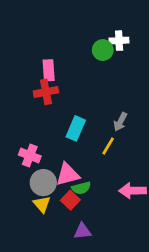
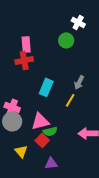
white cross: (119, 41) -> (78, 22), turned 32
green circle: (103, 50) -> (66, 40), moved
gray circle: (43, 183) -> (12, 121), moved
yellow triangle: (42, 204) -> (21, 151), moved

